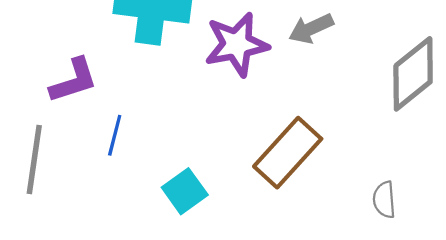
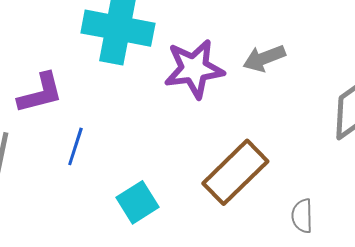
gray semicircle: (384, 200) -> (302, 216), moved

